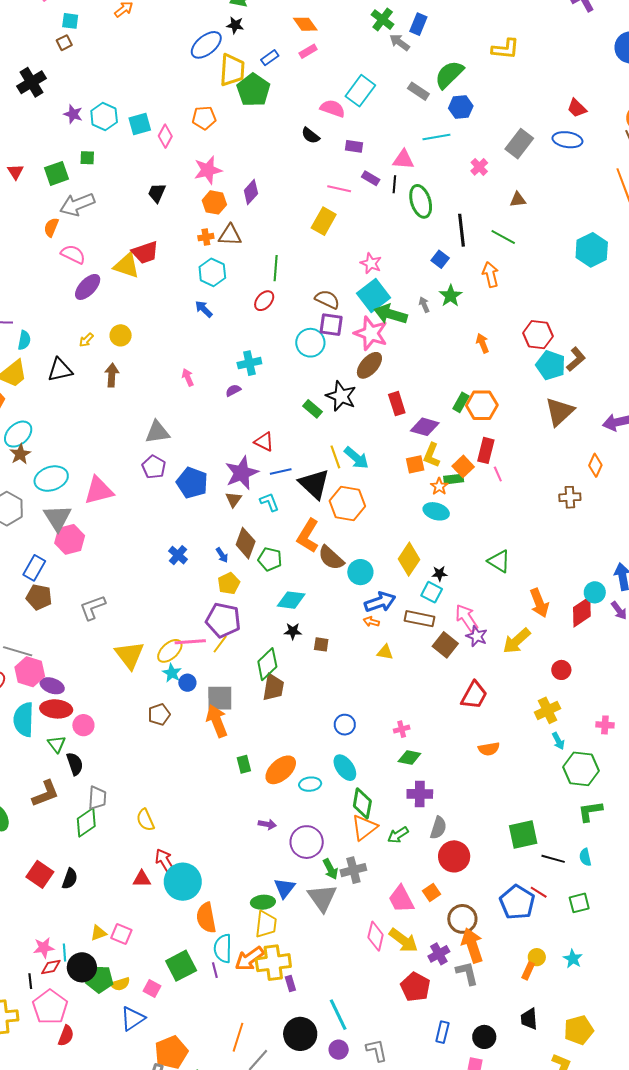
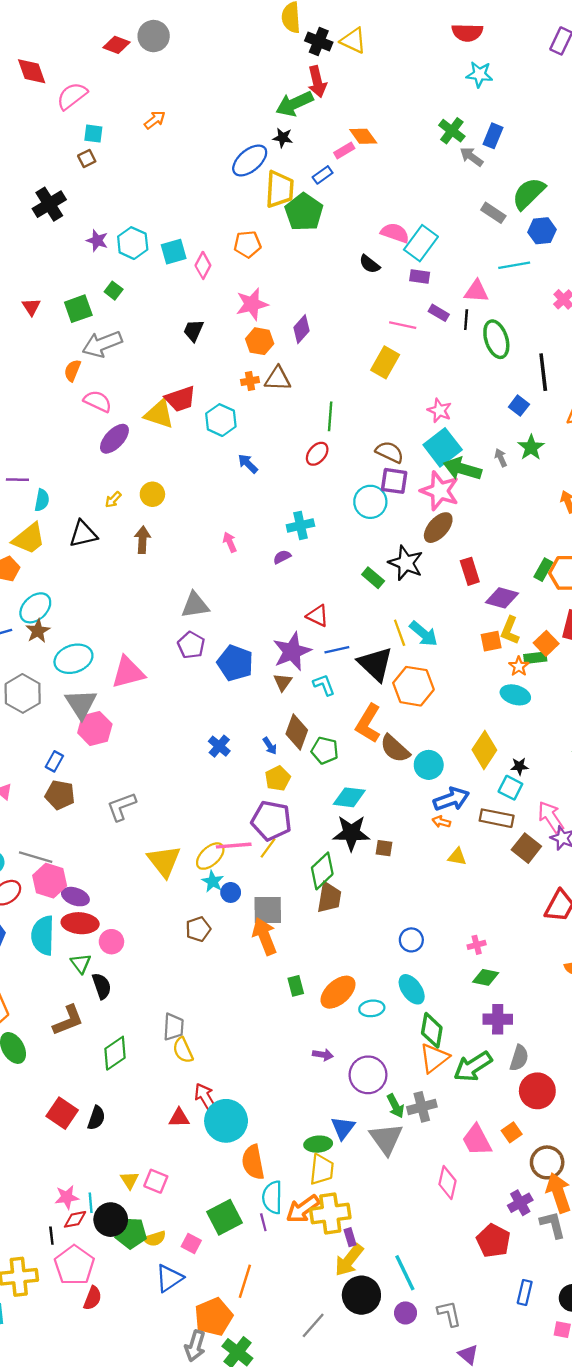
pink rectangle: (308, 51) -> (344, 151), moved
cyan rectangle: (360, 91) -> (421, 243), moved
green square: (87, 158) -> (114, 291), turned 35
cyan hexagon: (212, 272) -> (221, 420), moved
blue rectangle: (34, 568) -> (54, 761), size x0.7
black star: (293, 631) -> (351, 833), size x1.8
gray trapezoid: (97, 798) -> (174, 1027), moved
green arrow: (398, 835) -> (473, 1066), size x1.6
yellow triangle: (98, 933) -> (129, 1180), turned -42
yellow arrow: (403, 940) -> (349, 1260), moved, turned 92
orange line: (238, 1037) -> (245, 1281), moved

